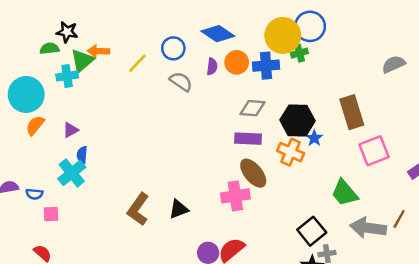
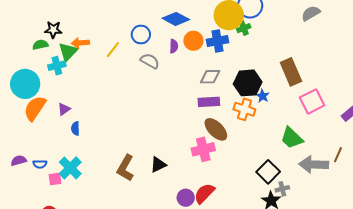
gray semicircle: (394, 64) -> (311, 13), moved
orange semicircle: (35, 125) -> (35, 108), size x1.5
cyan cross: (72, 173) -> (70, 168), moved

